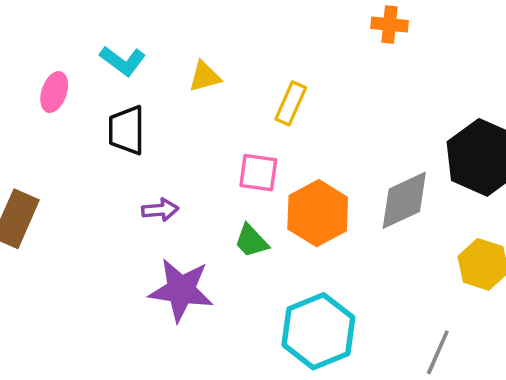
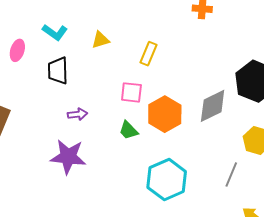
purple star: (181, 290) -> (68, 157), moved
gray line: (438, 352) -> (231, 175), moved

